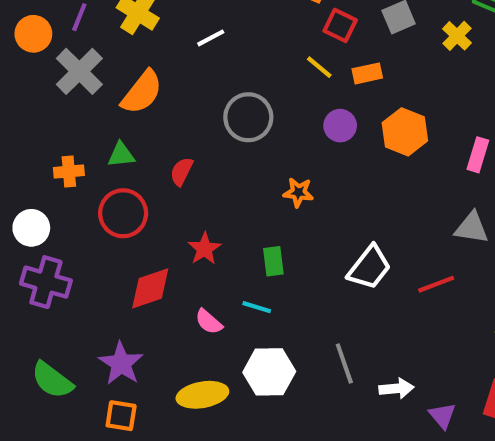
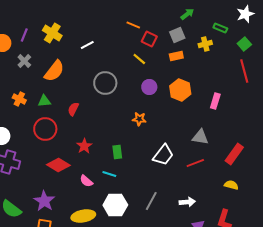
yellow cross: (457, 36) -> (205, 44), turned 32
gray cross: (79, 71) -> (24, 61), size x0.6
orange rectangle: (367, 73) -> (176, 56), moved
orange cross: (69, 172) -> (19, 99), moved, turned 32
orange star: (298, 192) -> (139, 119), moved
gray triangle: (472, 228) -> (200, 137), moved
red diamond: (150, 288) -> (58, 165), turned 50
gray line: (344, 363) -> (151, 201), turned 48
white arrow: (396, 389) -> (187, 202), moved

